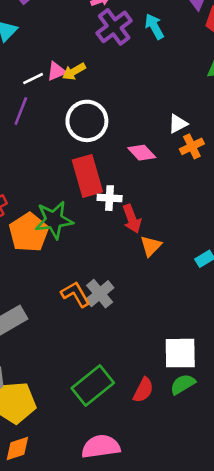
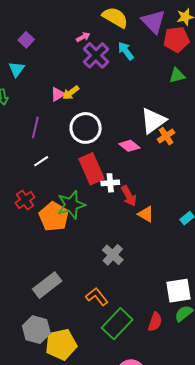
white line: (33, 79) -> (41, 161), moved
white triangle: (178, 124) -> (153, 121), size x1.8
orange triangle: (151, 246) -> (146, 214), turned -36
orange L-shape: (75, 294) -> (97, 297), moved

